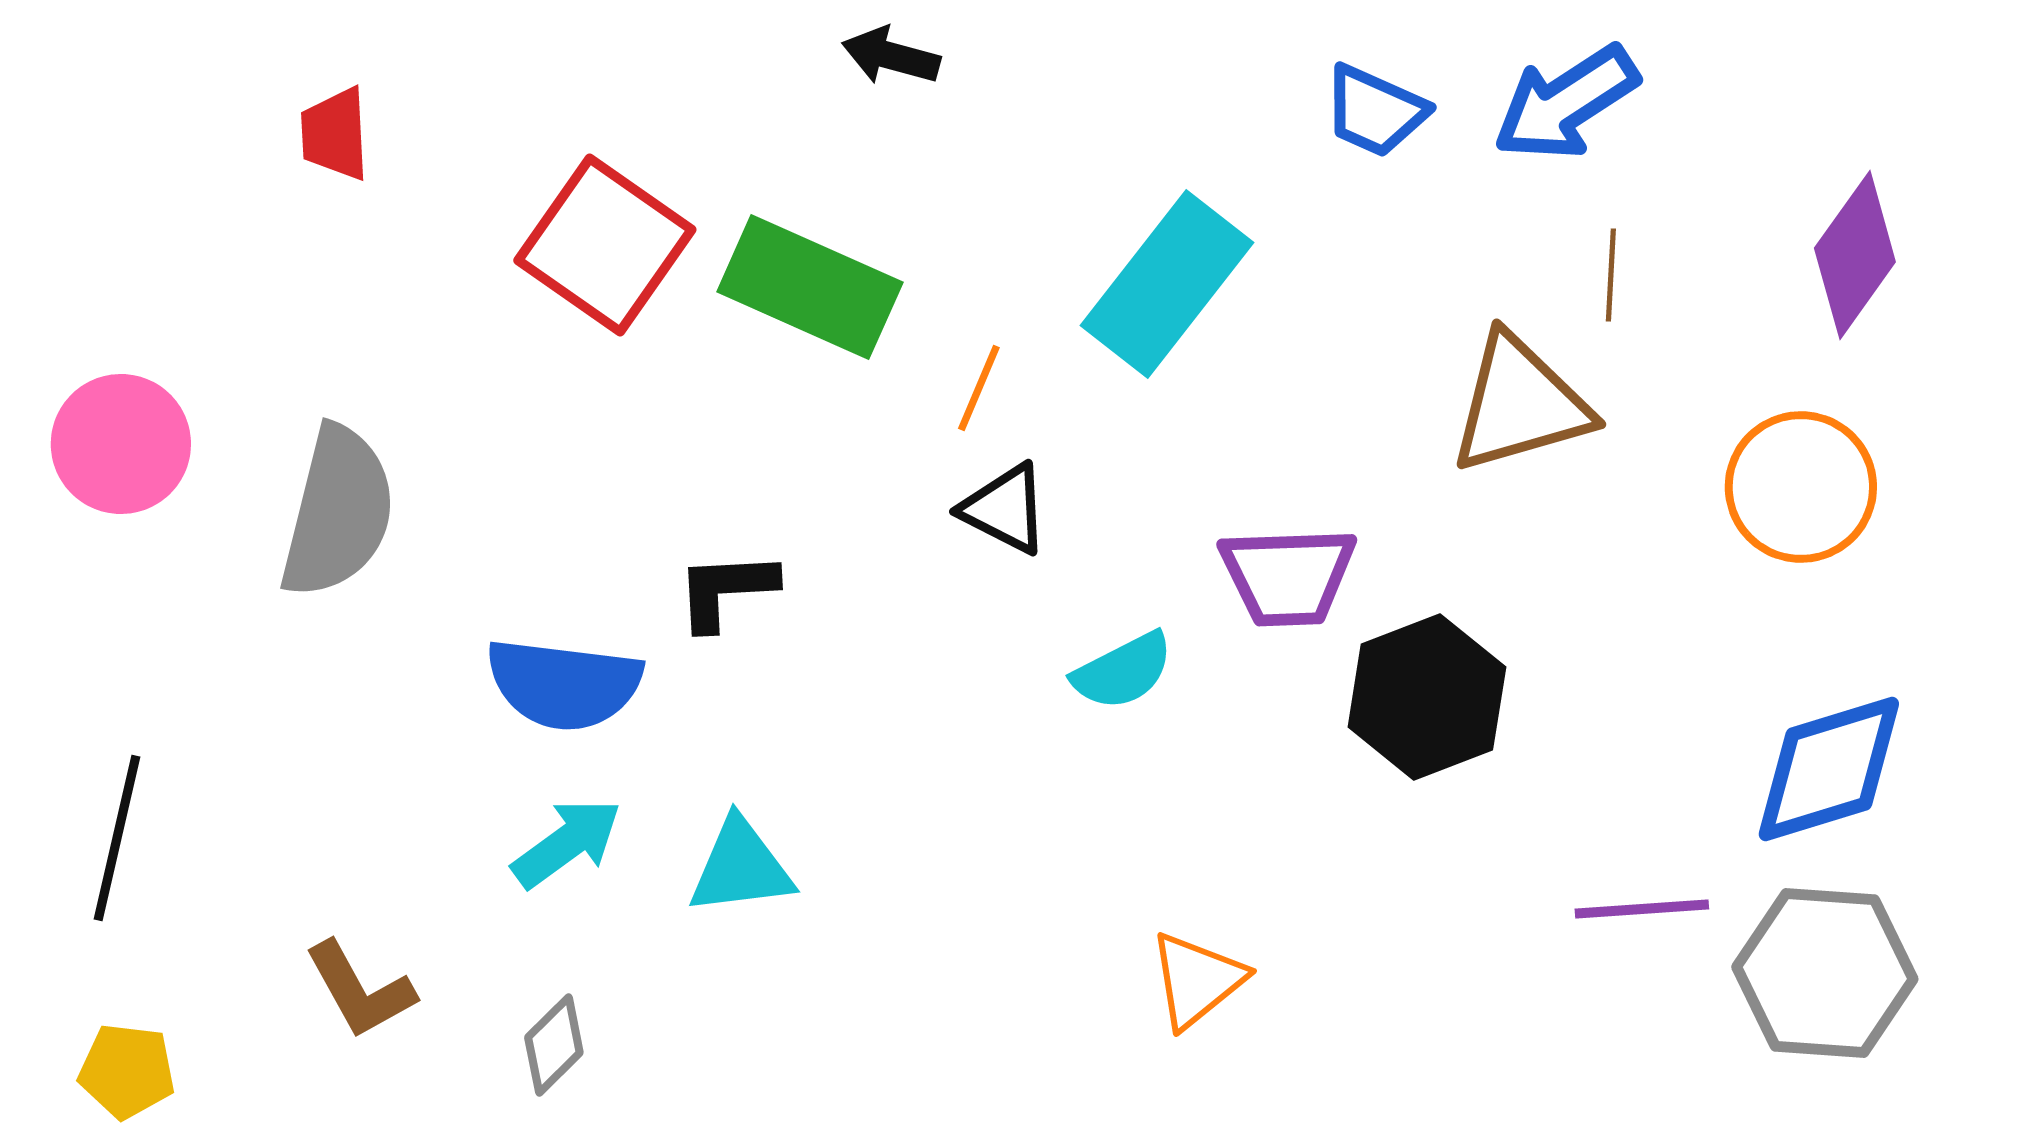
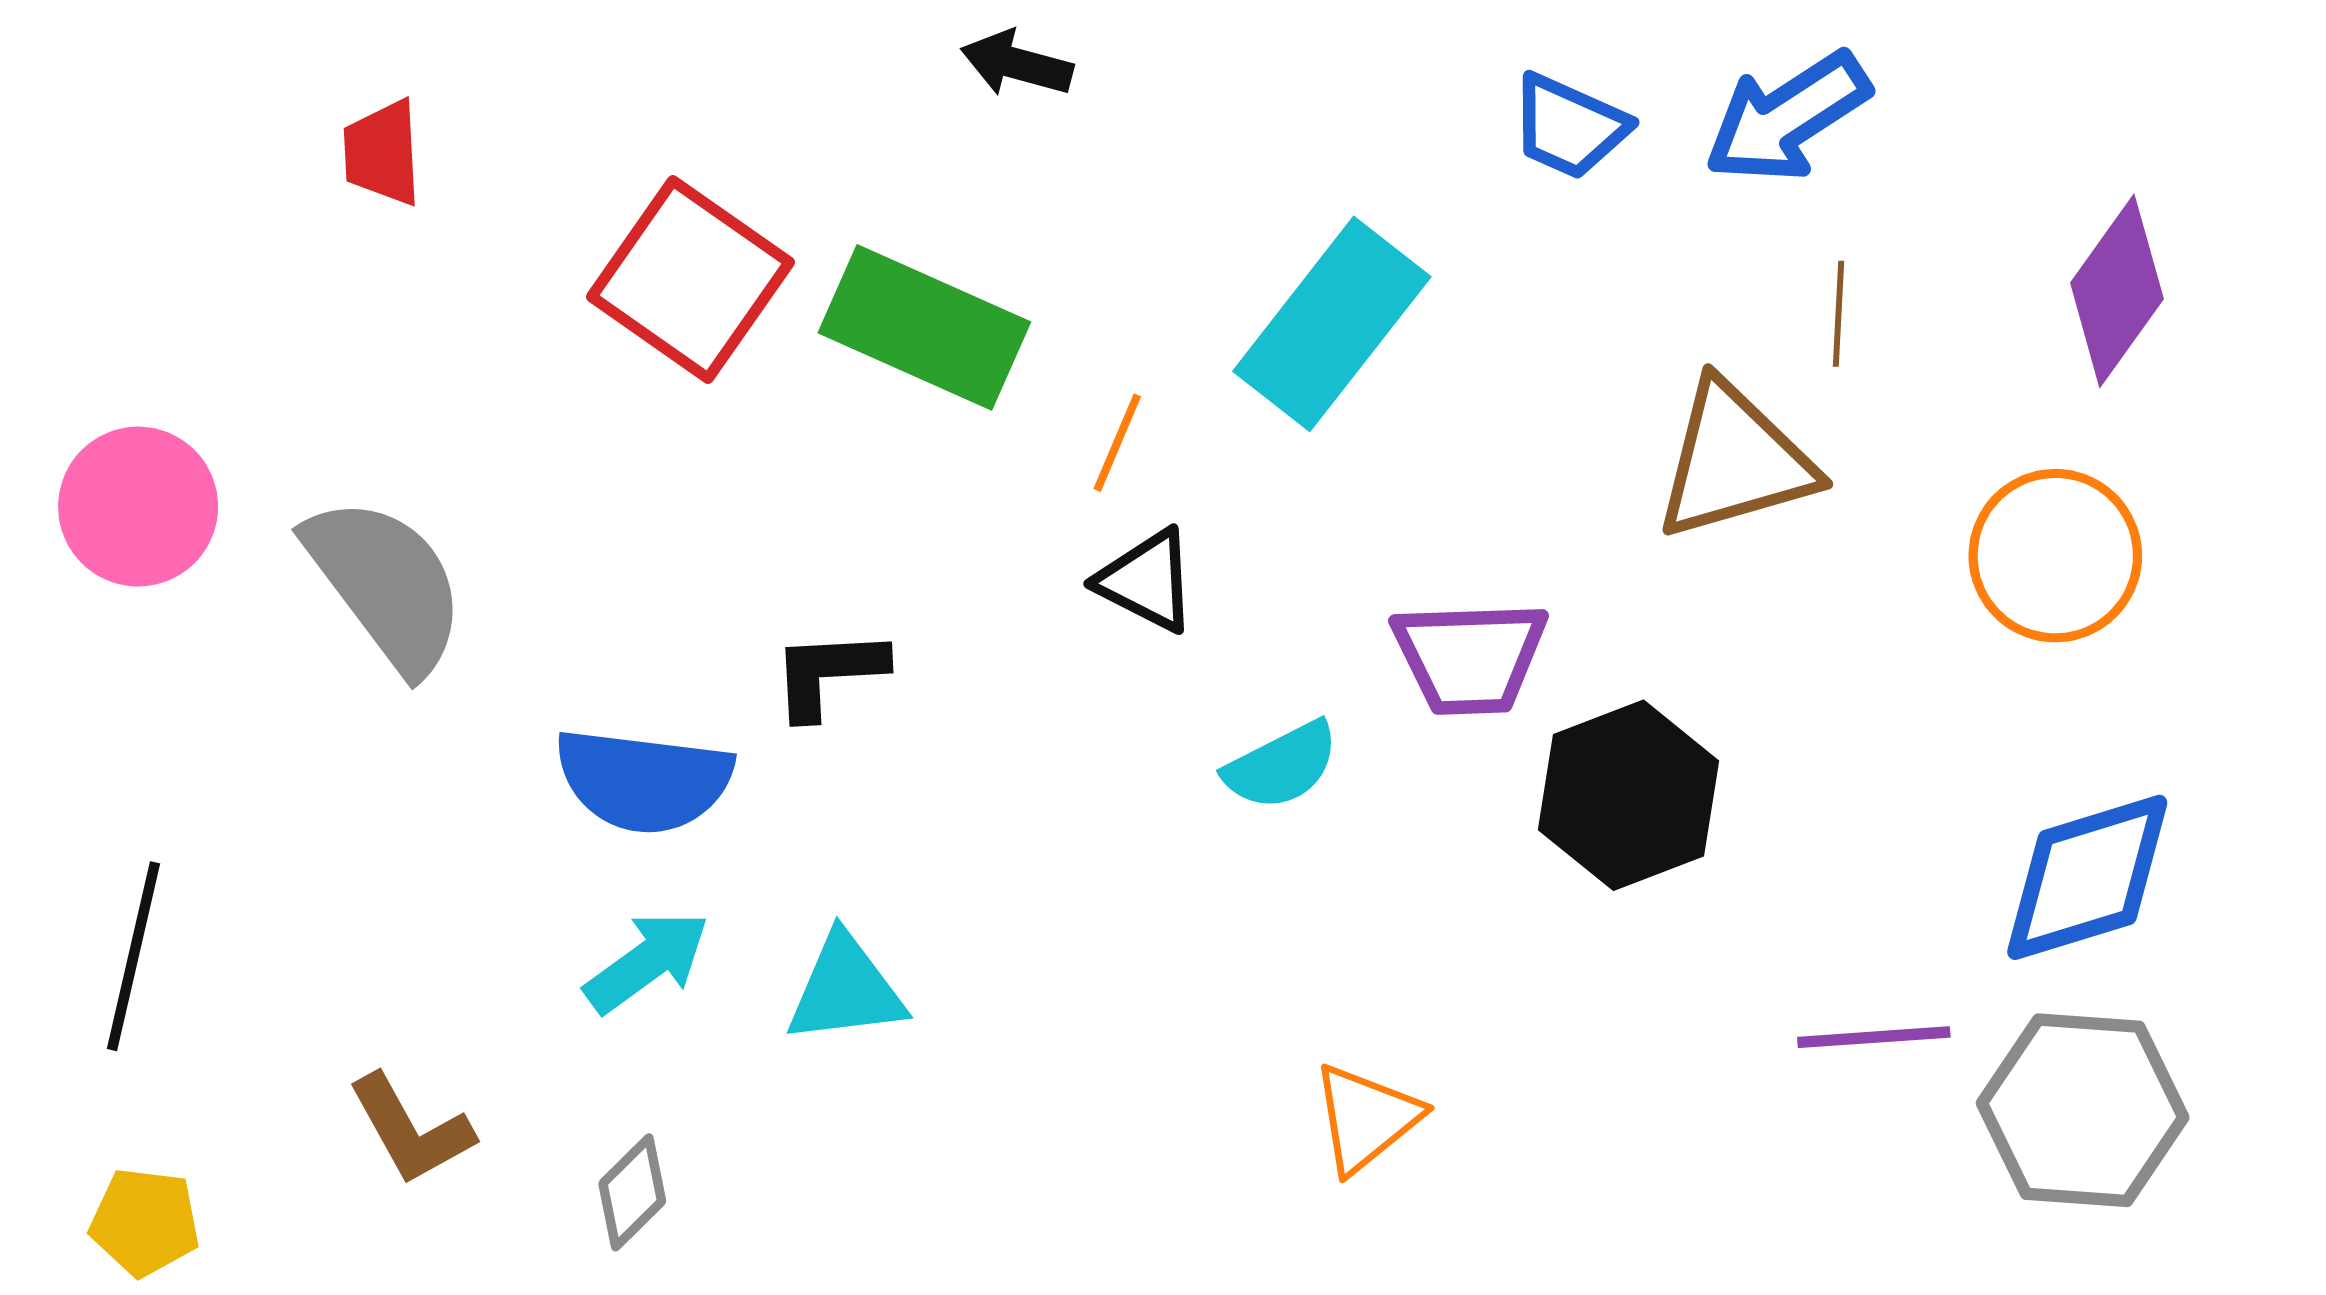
gray semicircle: (338, 512) -> (386, 584), turned -51

